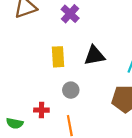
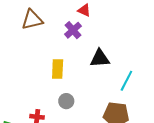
black triangle: (94, 56) -> (100, 58), moved

